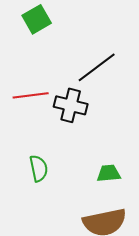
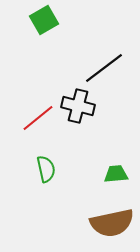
red line: (31, 95) -> (38, 118), moved, turned -32

